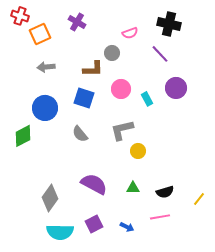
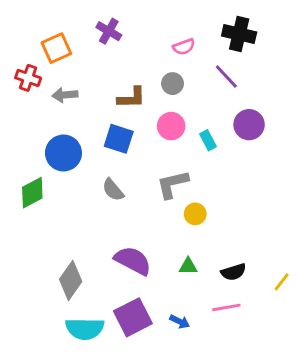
red cross: (20, 16) -> (28, 78), moved
gray circle: (112, 53) -> (173, 84), moved
purple square: (94, 224) -> (133, 317), size x1.5

